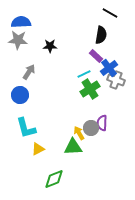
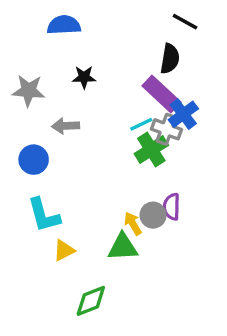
blue semicircle: (21, 22) -> (64, 25), moved
gray star: (18, 40) -> (29, 91), moved
purple rectangle: (96, 56) -> (161, 94), size x1.6
gray arrow: (29, 72) -> (66, 126), moved, turned -126
gray cross: (116, 80) -> (166, 129), moved

